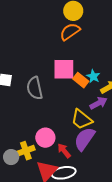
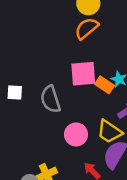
pink circle: (45, 138) -> (76, 134), moved

